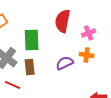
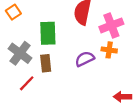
pink cross: (89, 33) -> (111, 25), size x1.5
red line: (13, 85) -> (27, 83), turned -70

